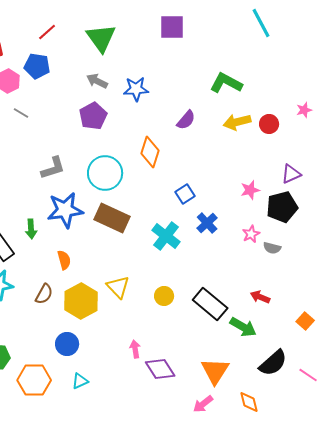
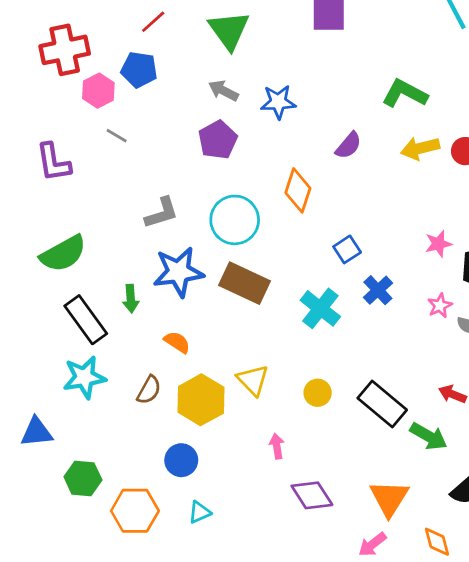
orange semicircle: (64, 260) -> (177, 342), turned -42
pink arrow: (135, 349) -> (277, 446), moved

